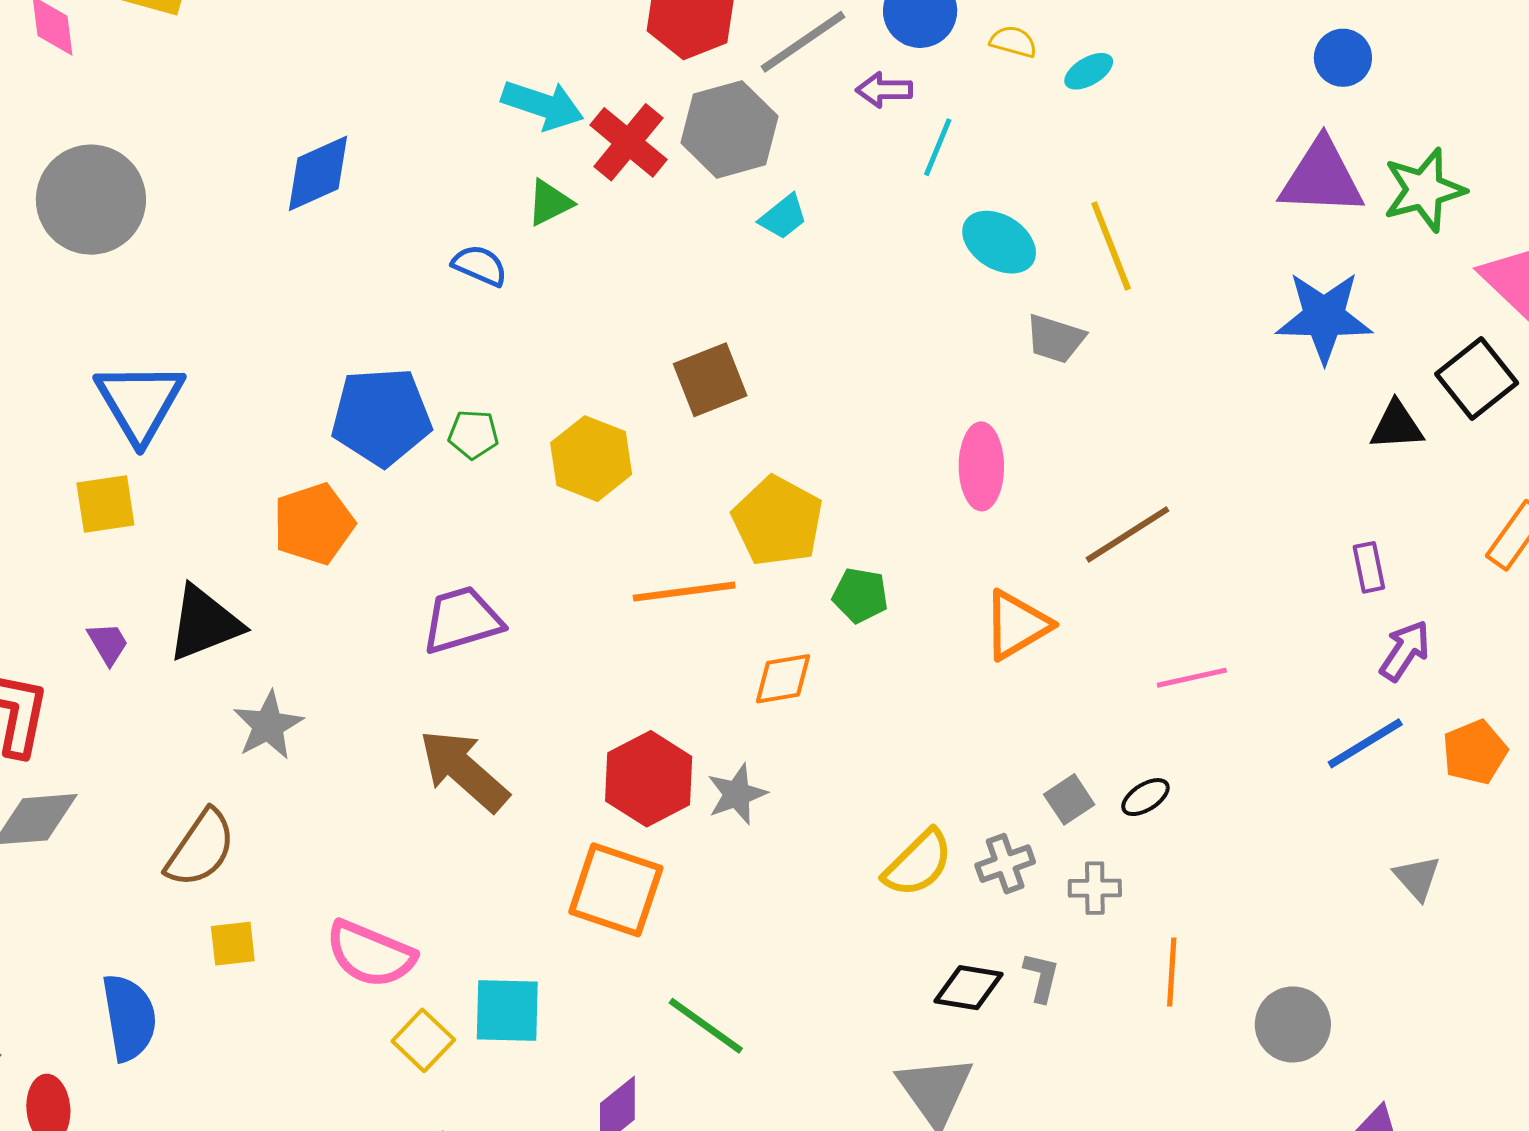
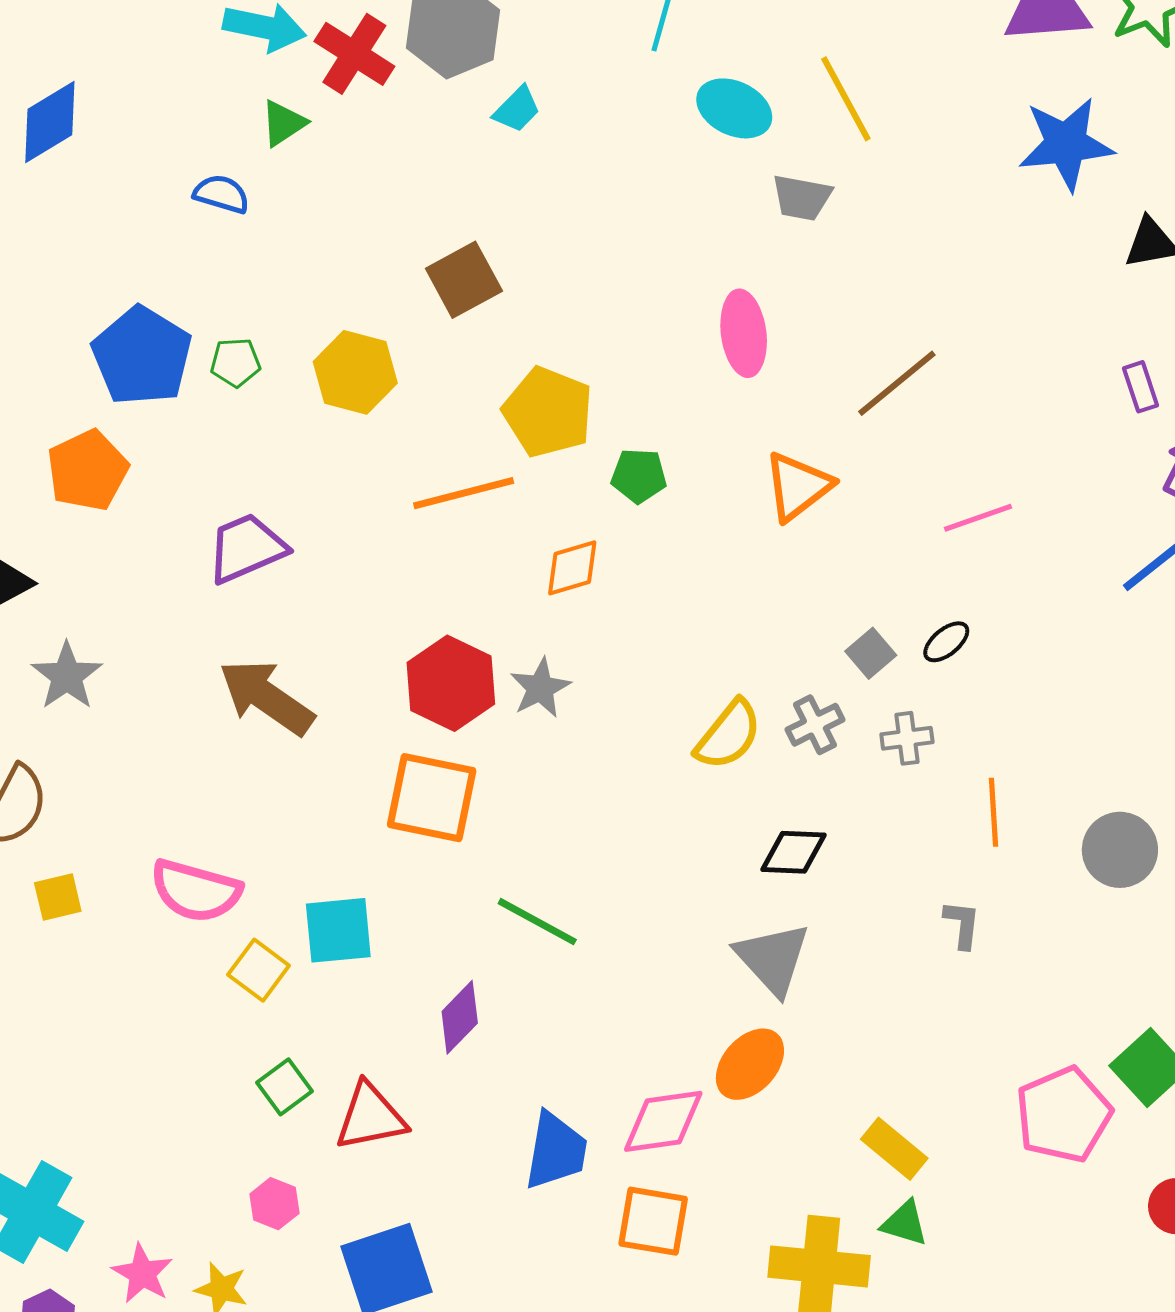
blue pentagon: (381, 417) -> (142, 356), turned -30
gray L-shape: (1041, 977) -> (962, 924), moved

